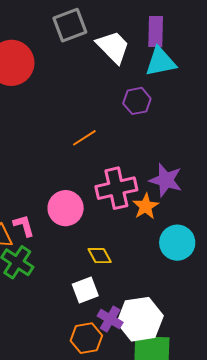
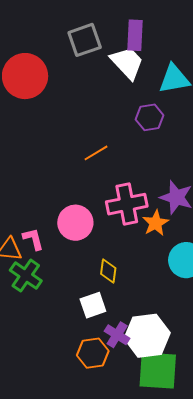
purple rectangle: (156, 32) -> (135, 35), moved
yellow diamond: (100, 256) -> (108, 271), turned 35

